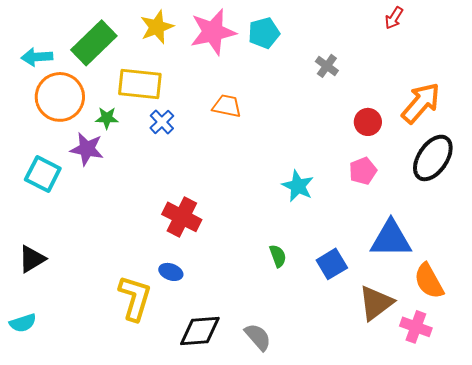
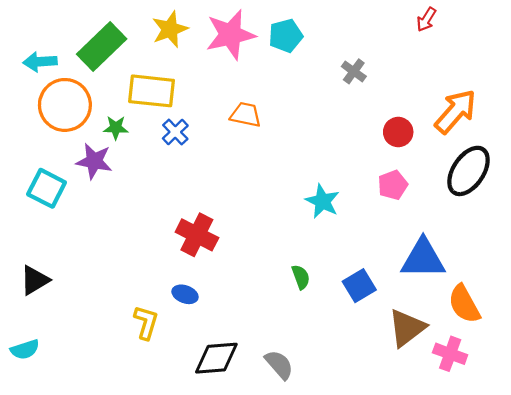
yellow L-shape: (135, 298) -> (146, 322), size x0.7

